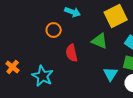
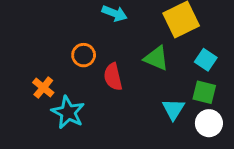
orange circle: (54, 30) -> (84, 55), moved
orange cross: (13, 67) -> (43, 88), moved

